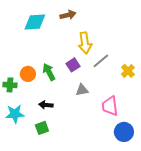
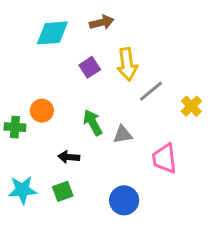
purple square: (73, 65) -> (90, 67), moved
green arrow: (49, 72) -> (93, 123), moved
cyan star: (15, 114) -> (22, 190), moved
blue circle: (124, 132) -> (124, 200), moved

